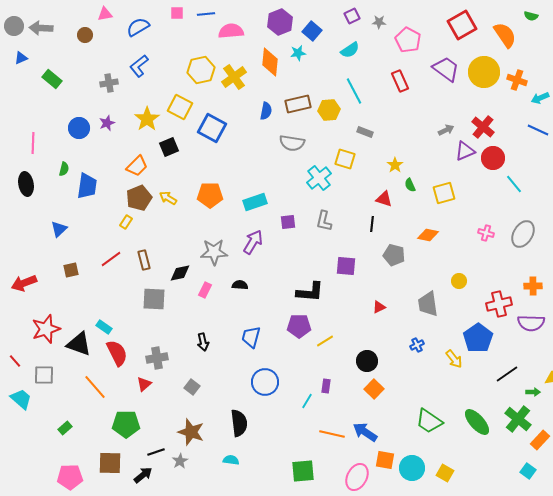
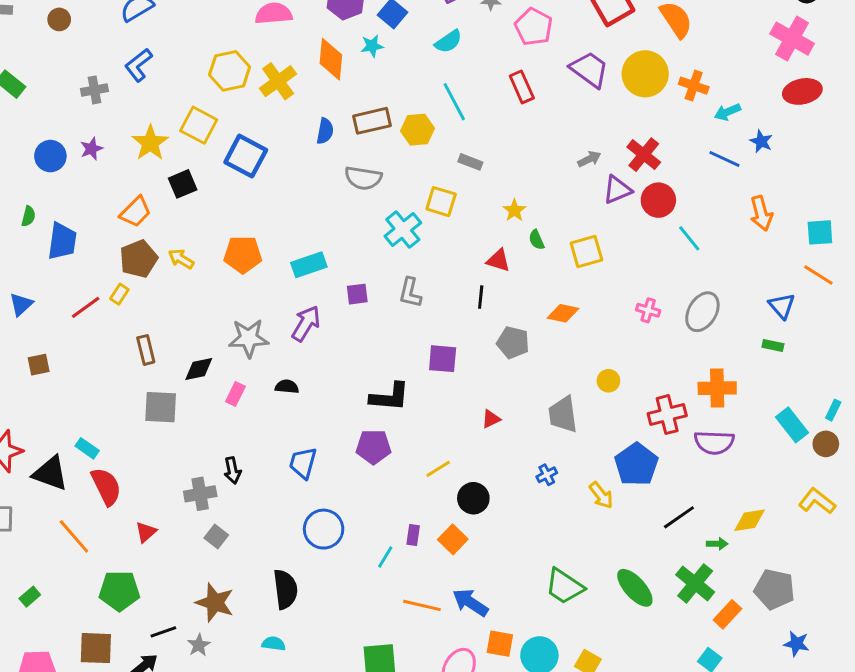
red line: (111, 259) -> (86, 307), moved
orange cross: (533, 286) -> (717, 388), size x1.4
yellow line: (325, 341) -> (438, 469), moved
gray cross: (157, 358) -> (200, 494), moved
orange square: (374, 389) -> (453, 539), moved

